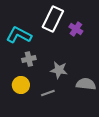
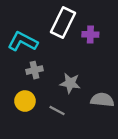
purple cross: (76, 29) -> (90, 34), turned -32
gray line: (48, 93) -> (57, 111), turned 48

